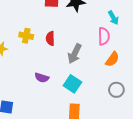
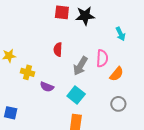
yellow cross: (26, 36) -> (27, 72), moved
pink semicircle: (104, 36) -> (102, 58), moved

